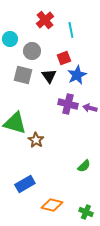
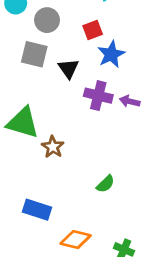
black triangle: (49, 76) -> (68, 69), moved
green semicircle: (84, 166) -> (105, 184), moved
blue rectangle: (25, 184) -> (37, 210), turned 48

